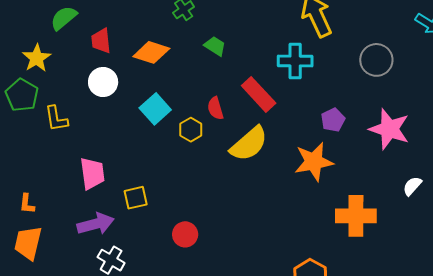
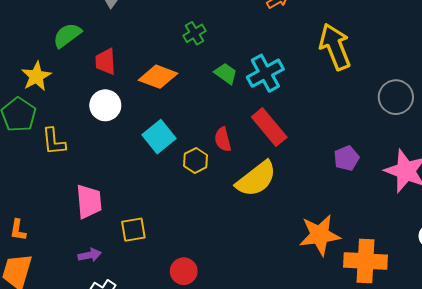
cyan cross: (295, 61) -> (265, 73), moved, turned -32
orange star: (314, 162) -> (320, 235), moved
purple arrow: (96, 224) -> (90, 255), size x0.6

